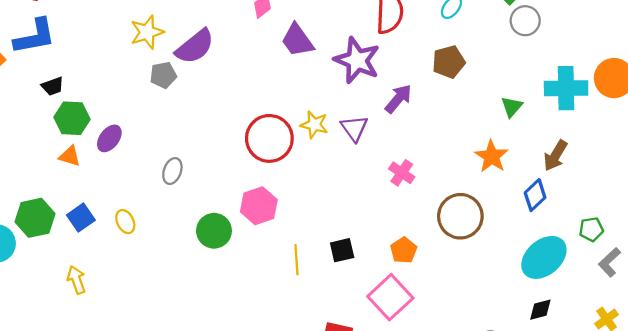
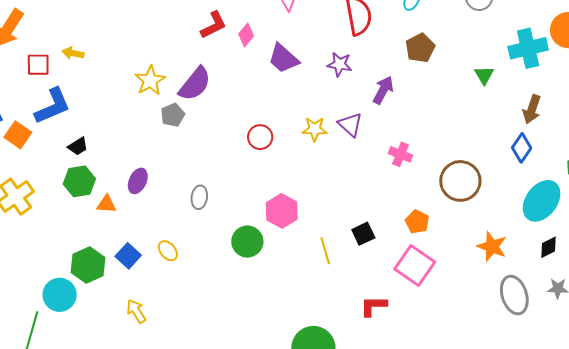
purple star: (357, 60) -> (340, 64), size x0.6
green hexagon: (72, 118) -> (79, 181), moved
red circle: (269, 138) -> (260, 137), moved, size x0.6
orange star: (492, 156) -> (492, 246), moved

